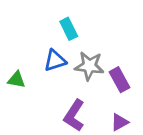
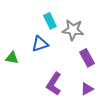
gray star: (89, 66) -> (73, 30), moved

